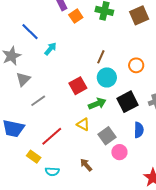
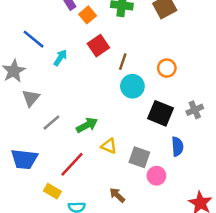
red square: (78, 86) -> (98, 46), moved
black square: (128, 102) -> (160, 113), turned -35
green arrow: (97, 104) -> (87, 125), moved
gray square: (107, 136) -> (139, 157), turned -30

